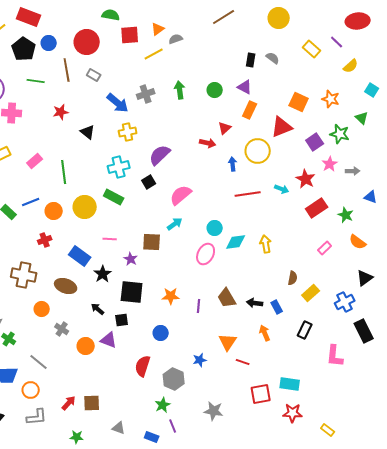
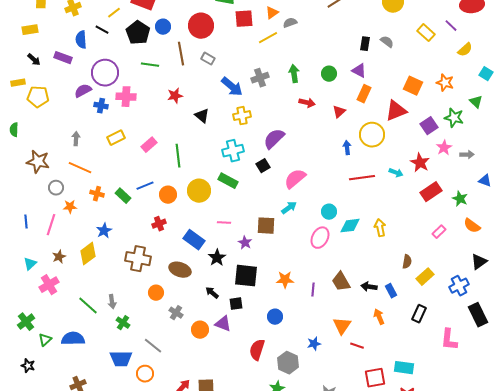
red arrow: (208, 143) -> (307, 103), moved

